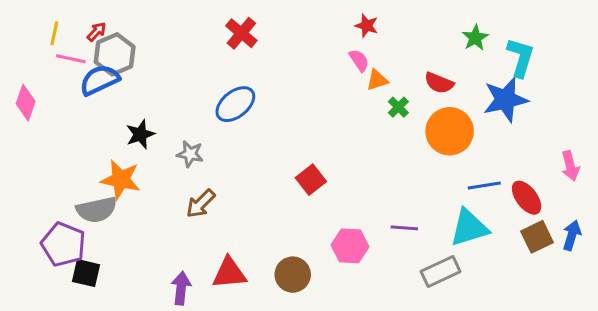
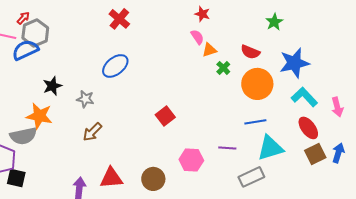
cyan L-shape: (521, 57) -> (304, 97), moved, turned -60
blue line: (484, 186) -> (255, 122), moved

